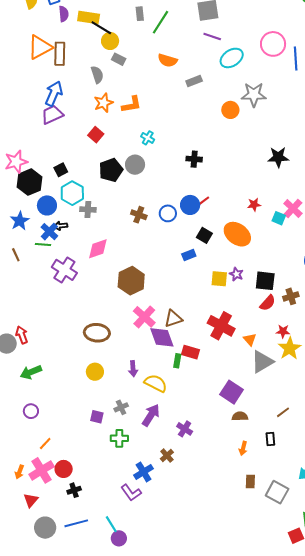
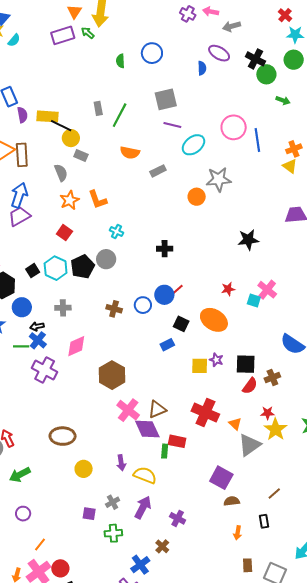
orange L-shape: (131, 105) -> (98, 200), turned 85
cyan hexagon: (72, 193) -> (56, 268), moved
blue cross: (49, 232) -> (38, 340), moved
brown ellipse: (97, 333) -> (63, 436), moved

